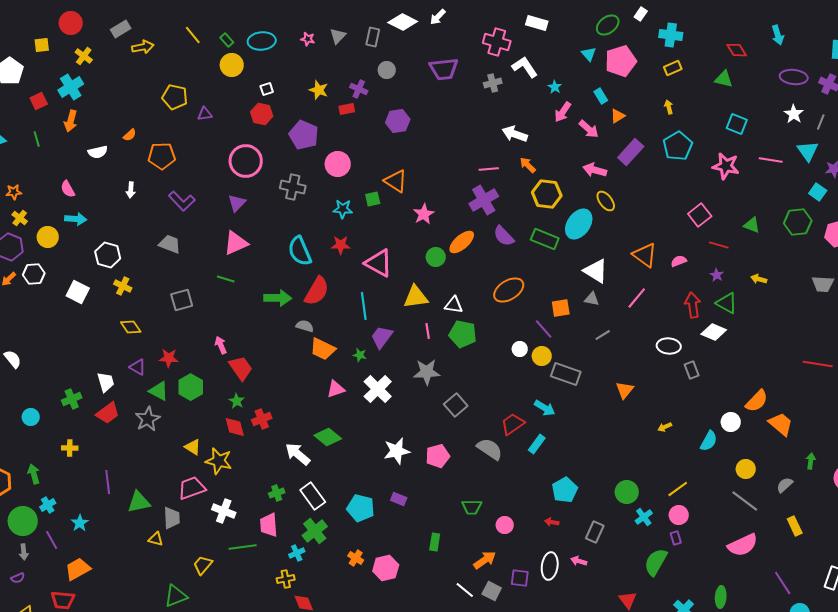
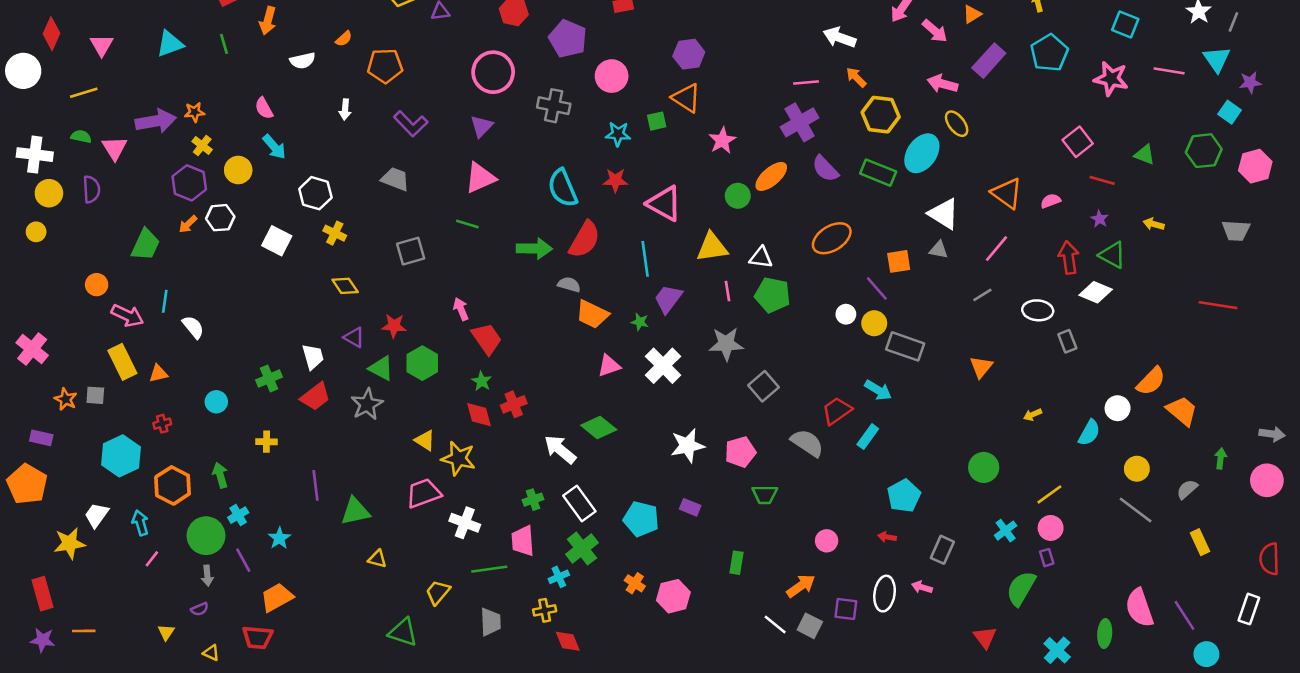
purple hexagon: (398, 121) -> (689, 54), moved
cyan arrow: (76, 219) -> (274, 147), turned 45
gray line: (603, 335) -> (982, 295), moved
red line: (818, 364) -> (1218, 305), moved
green circle: (627, 492) -> (984, 467), moved
green trapezoid: (472, 507) -> (765, 494), moved
gray trapezoid: (172, 518) -> (491, 622), moved
pink semicircle: (743, 545) -> (1139, 608), moved, turned 96
green triangle: (176, 596) -> (403, 632), turned 40

